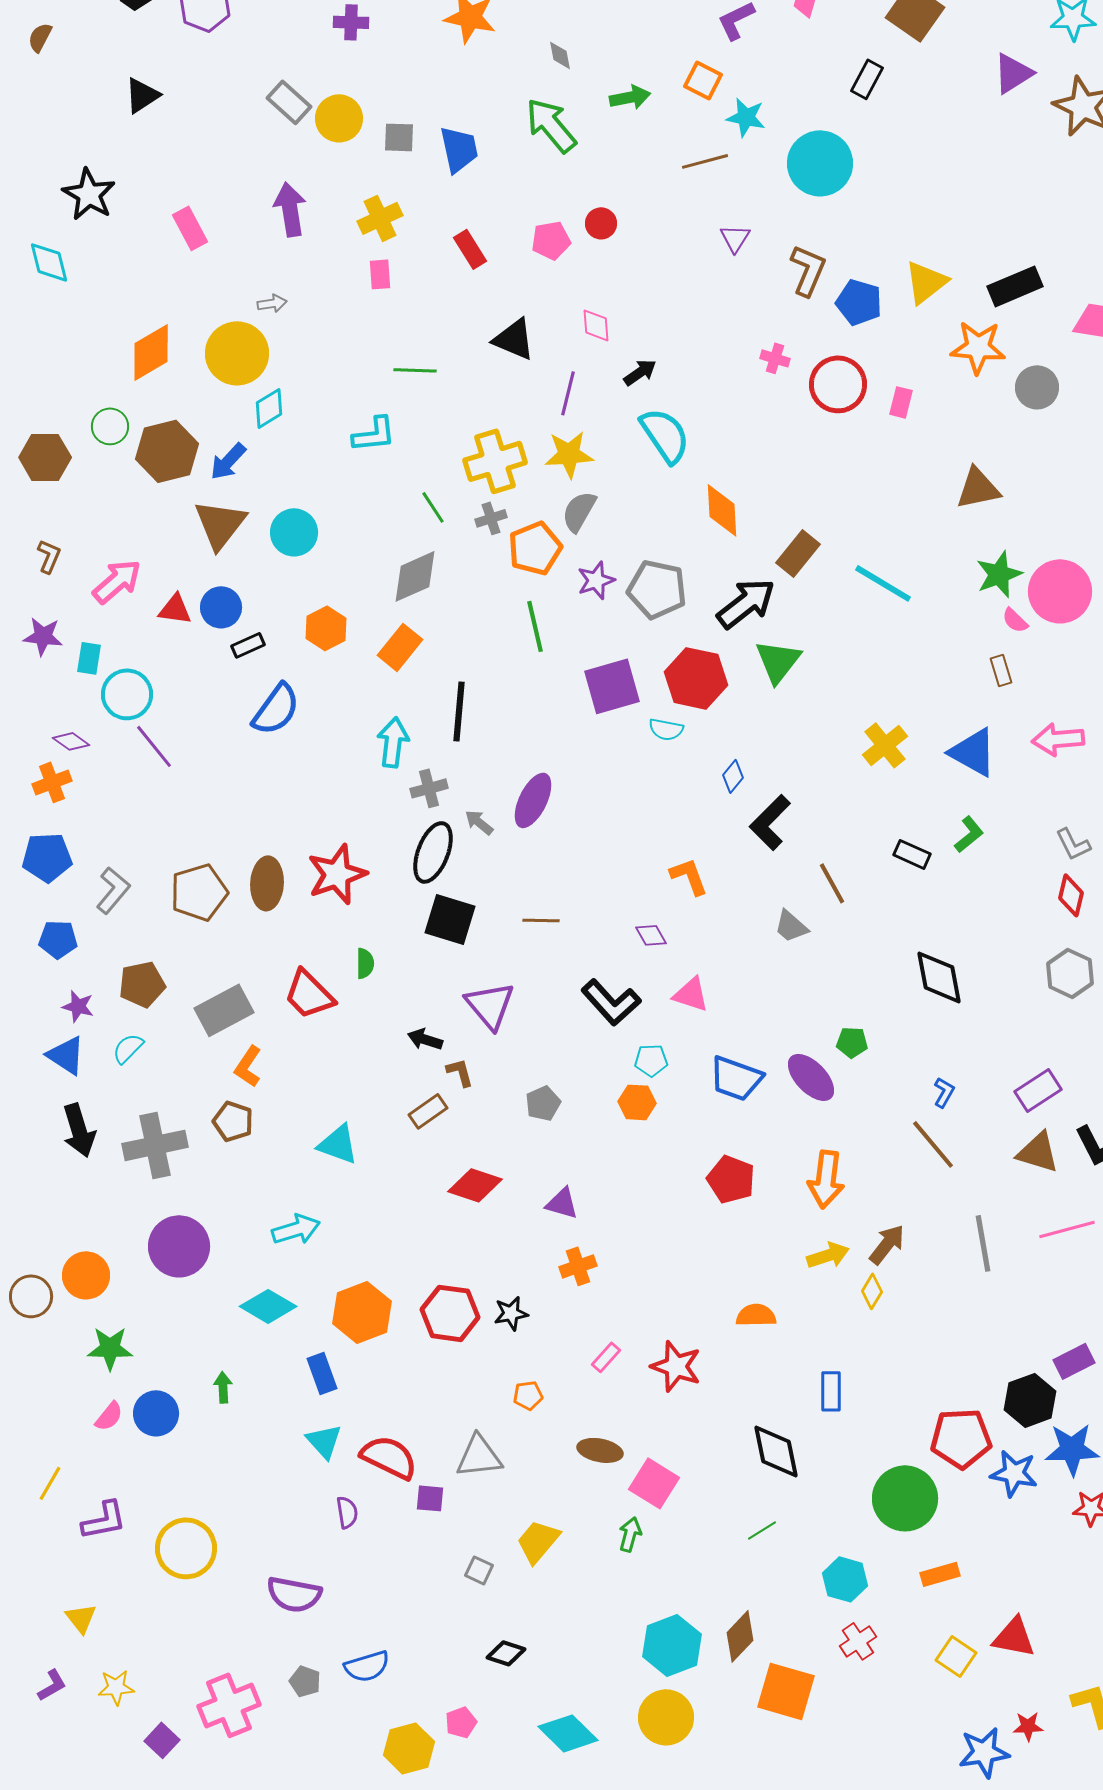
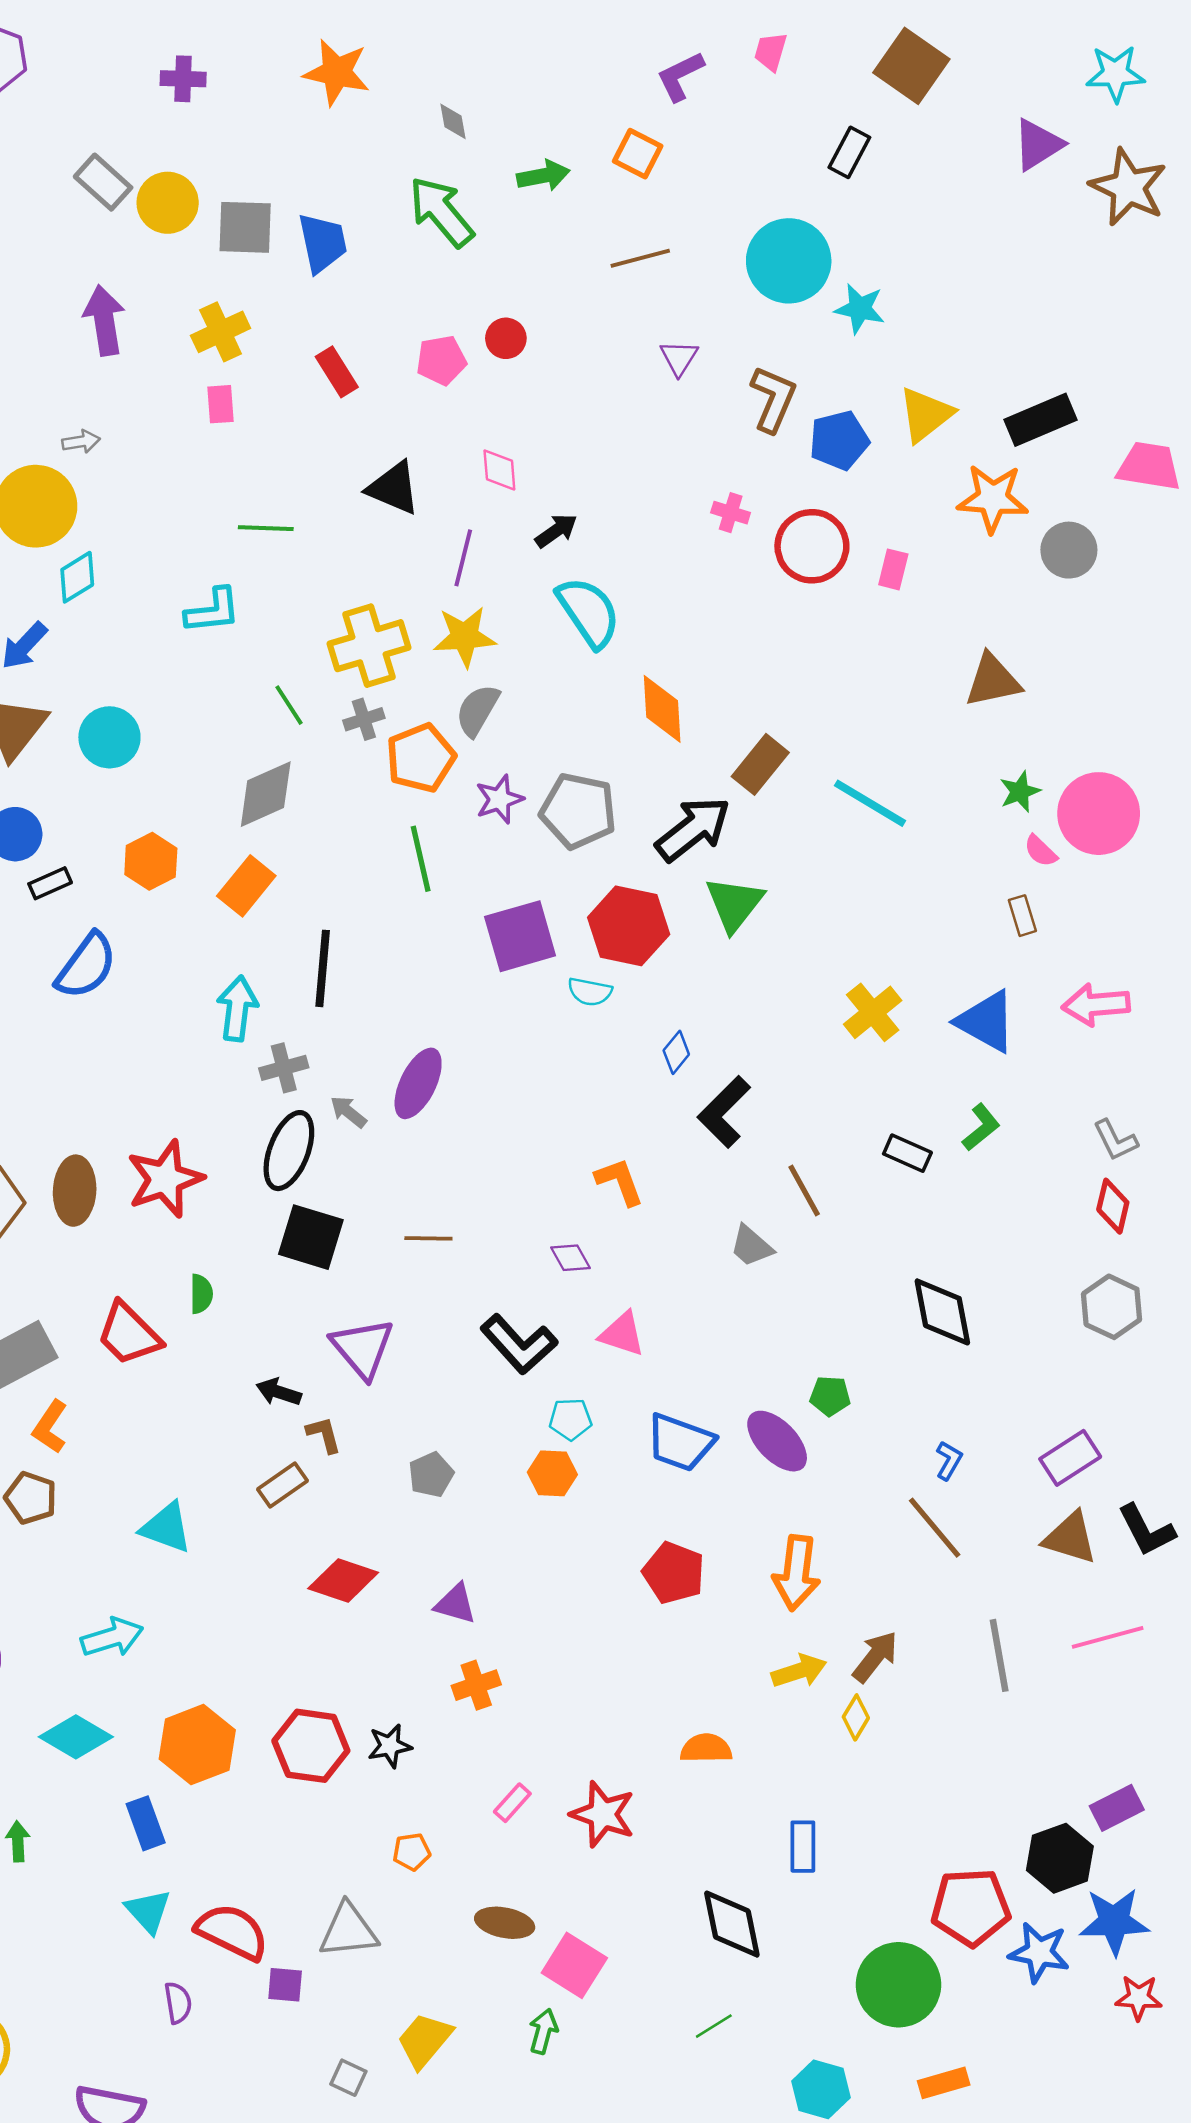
cyan star: (746, 117) -> (860, 309), moved
gray square: (399, 137) -> (245, 227), size x1.4
blue pentagon: (859, 302) -> (839, 440), turned -30
green star: (999, 574) -> (1020, 792), size x0.7

